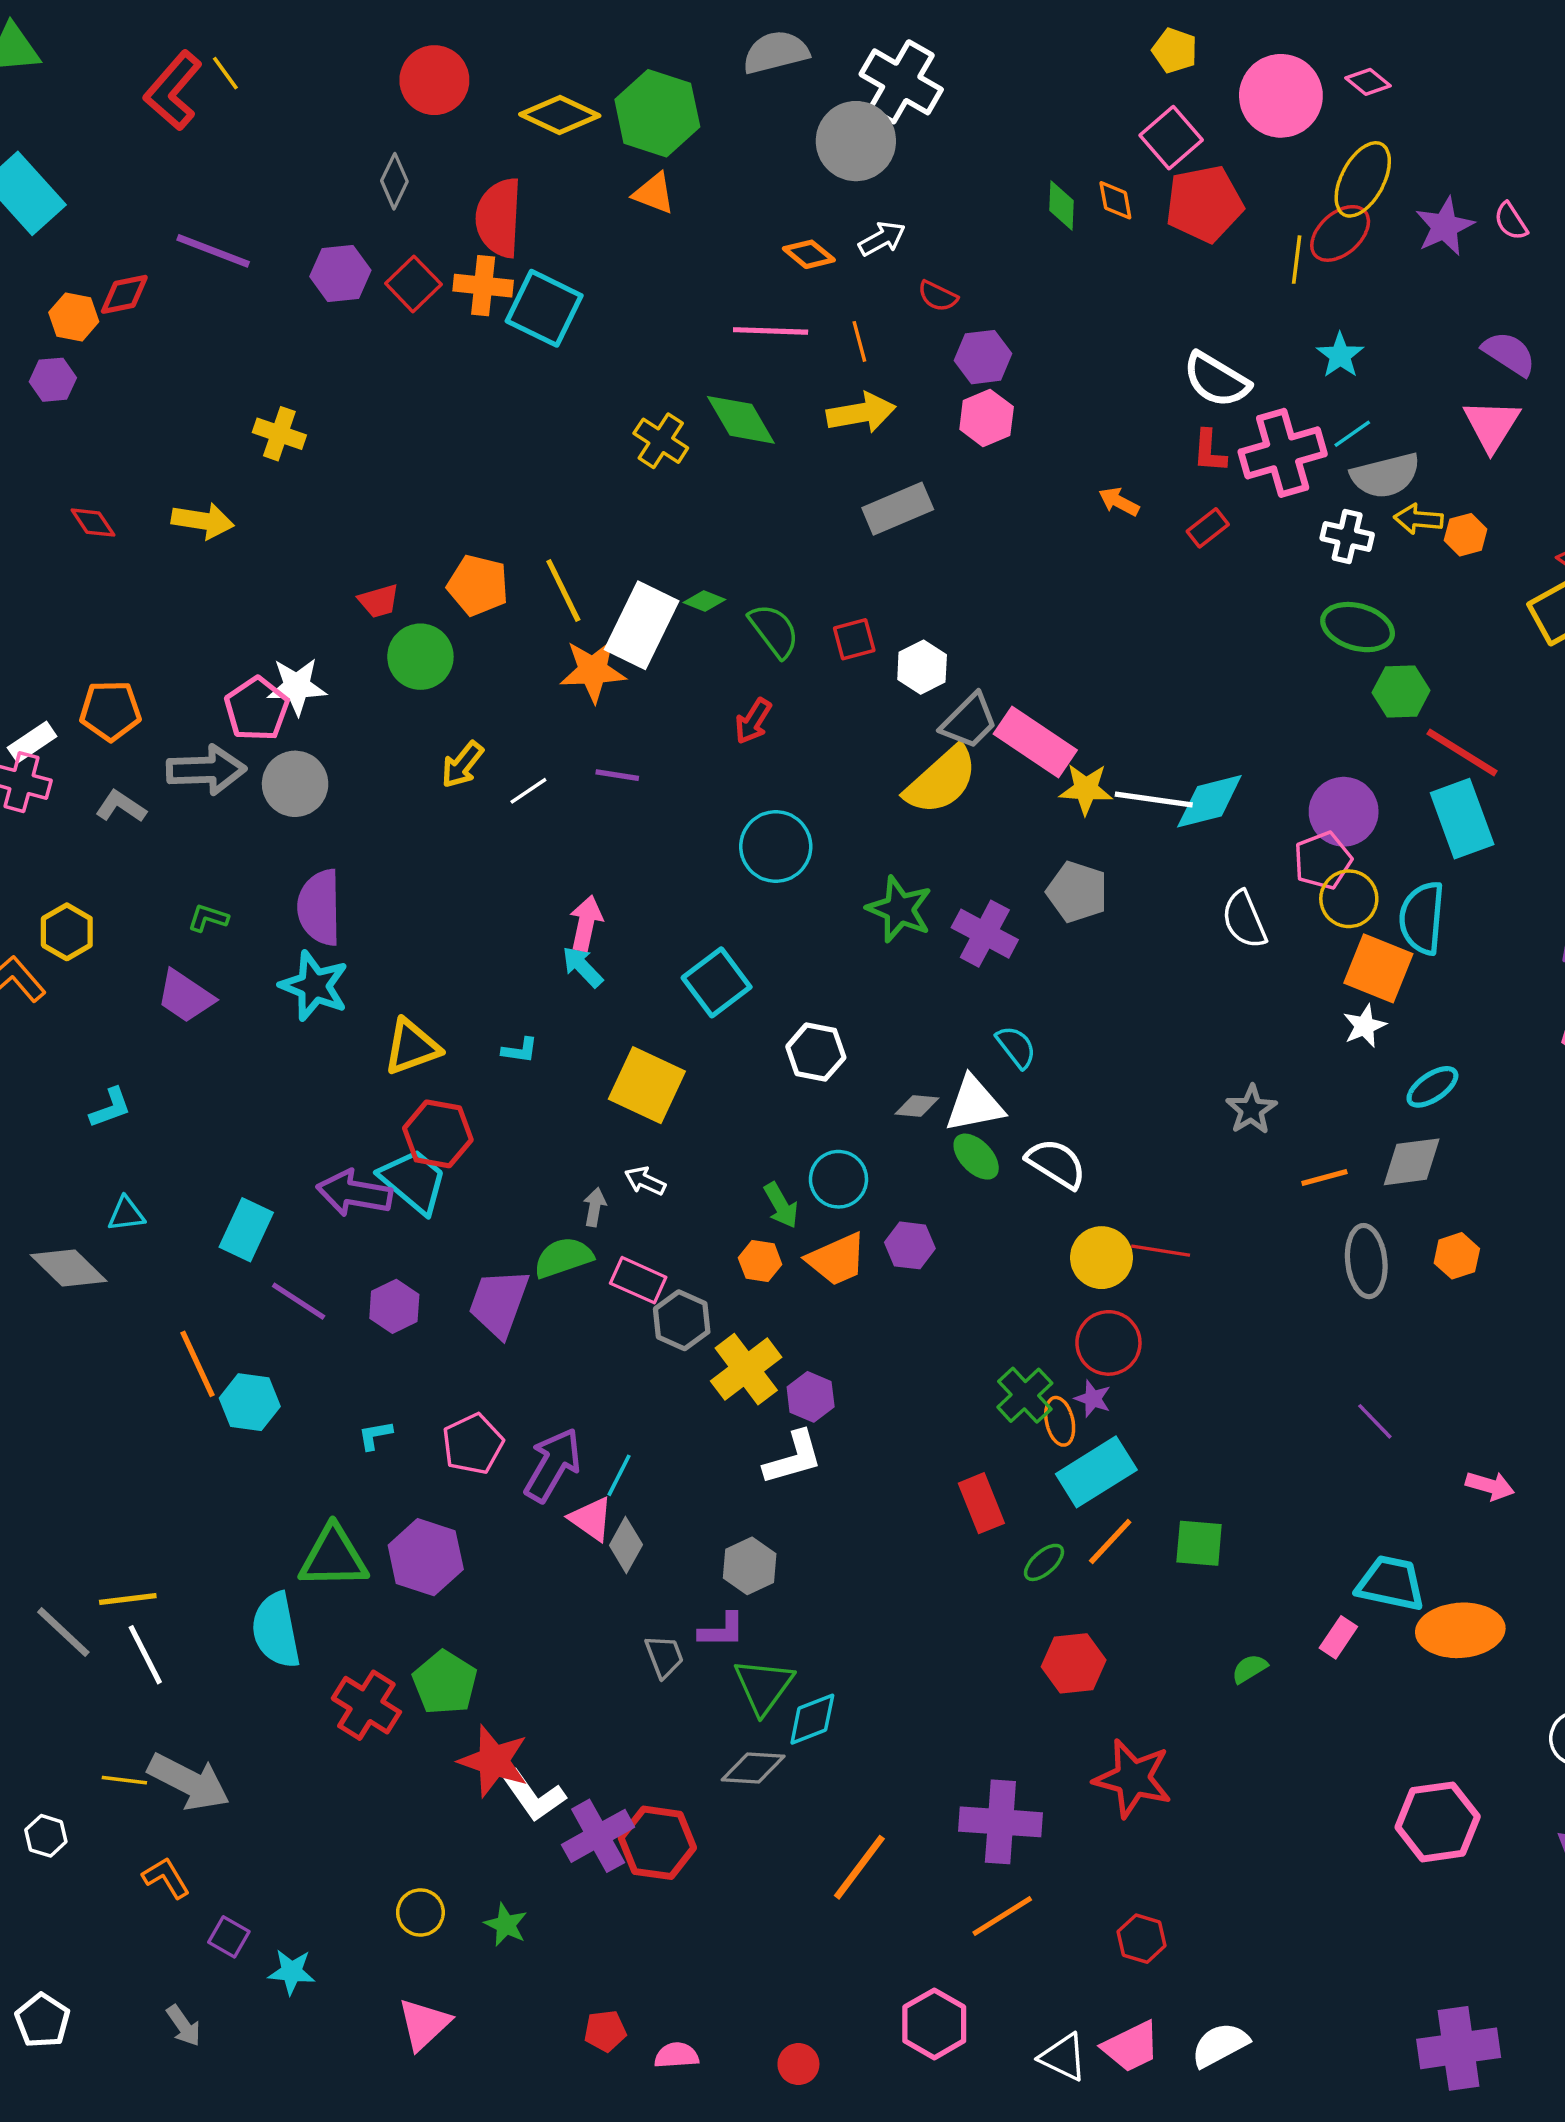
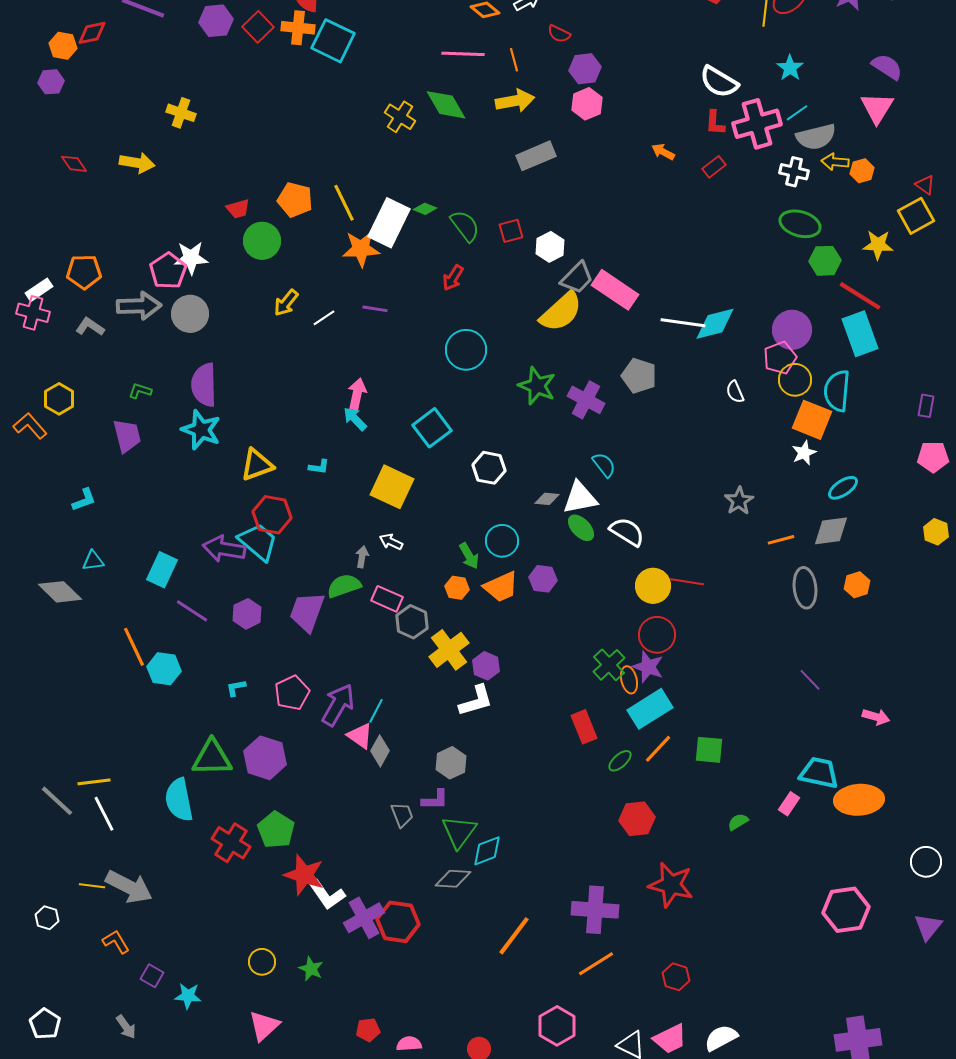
yellow star: (1086, 789) -> (878, 245), moved
white semicircle: (1244, 920) -> (735, 392), size x0.7
purple trapezoid: (185, 996) -> (127, 436), turned -138
purple star: (1093, 1399) -> (648, 667), size x1.5

